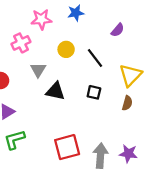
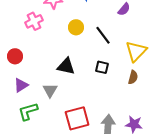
gray triangle: (38, 70) -> (50, 90), moved

